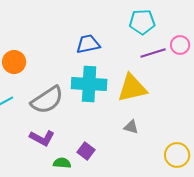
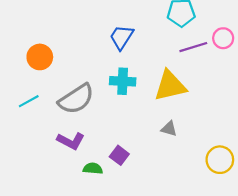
blue trapezoid: (88, 44) -> (122, 37), turned -45
cyan cross: (89, 84) -> (123, 81), size x0.7

